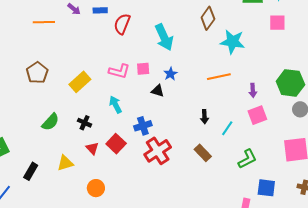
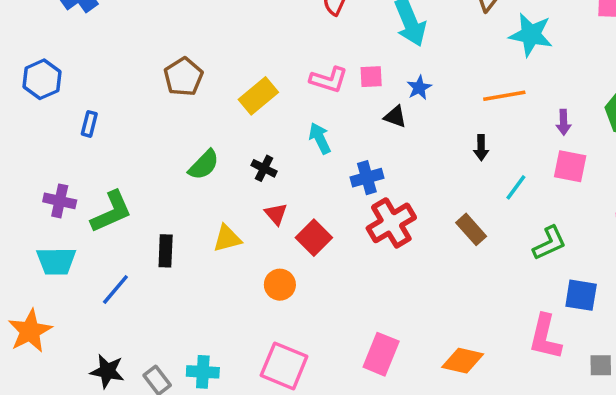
pink square: (257, 115) -> (570, 166), turned 30
black arrow: (204, 117) -> (481, 148), moved
red square: (116, 144) -> (314, 238), moved
black rectangle: (31, 171) -> (166, 251), turned -30

